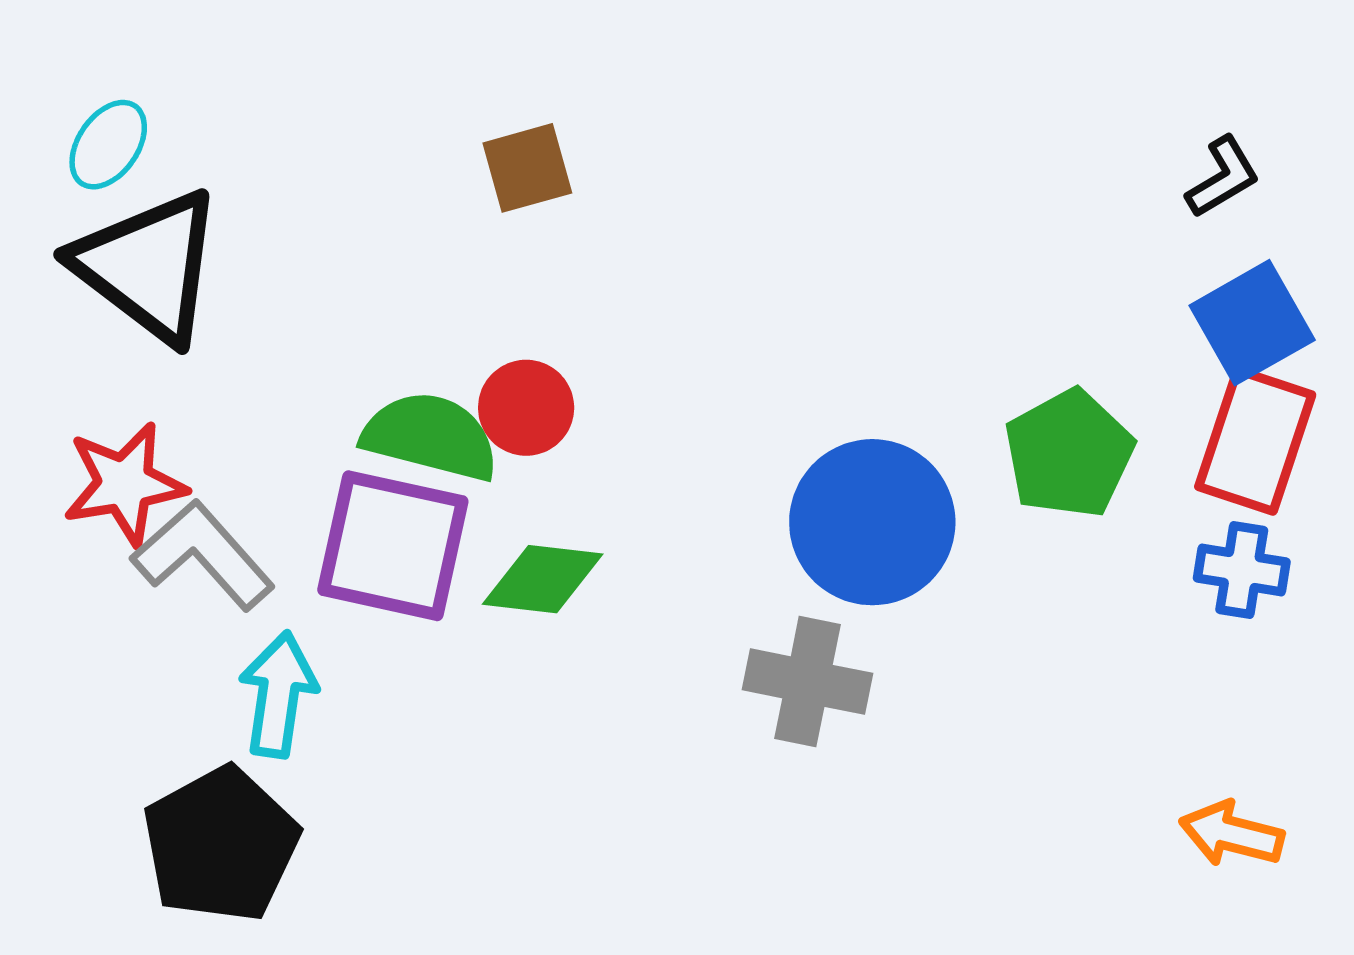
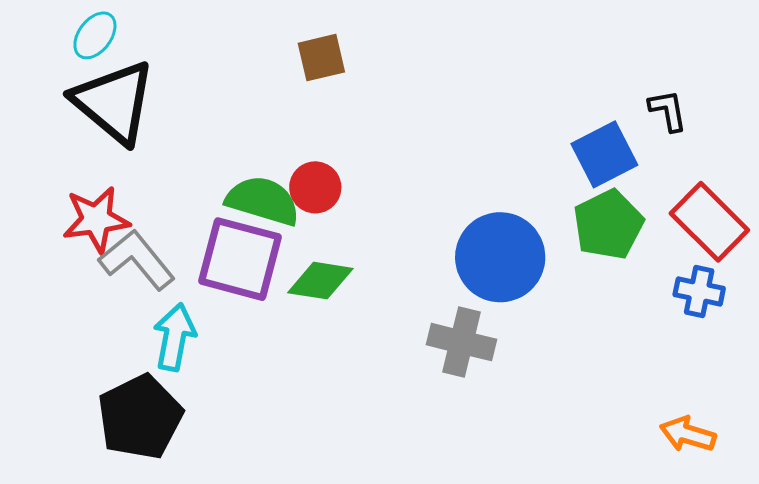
black L-shape: (1223, 177) -> (668, 110), moved, turned -72
blue square: (1252, 323) -> (604, 154), moved
red rectangle: (1255, 441) -> (709, 222), turned -66

